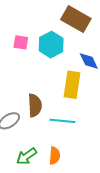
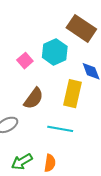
pink square: (21, 42) -> (25, 61), moved, turned 35
brown semicircle: (35, 105) -> (34, 98), moved, turned 35

